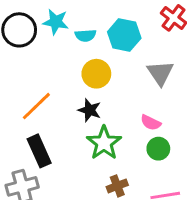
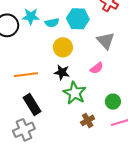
orange line: (36, 106) -> (26, 75), turned 45
pink semicircle: (151, 123) -> (97, 68), moved, turned -56
green circle: (158, 149) -> (113, 102), moved

